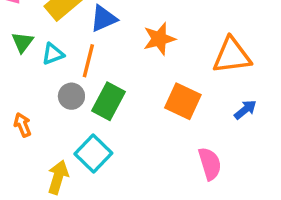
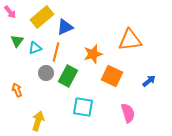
orange star: (159, 39) -> (93, 54), moved
orange triangle: (232, 56) -> (130, 40), moved
cyan square: (93, 154) -> (83, 107), moved, turned -35

